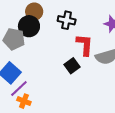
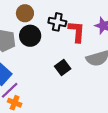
black circle: (29, 26) -> (30, 36), moved
red L-shape: (85, 45) -> (77, 32), moved

